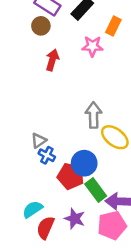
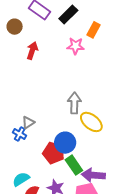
brown circle: (41, 26) -> (15, 27), moved
red arrow: (52, 60) -> (32, 51), moved
blue cross: (47, 155) -> (20, 134), moved

